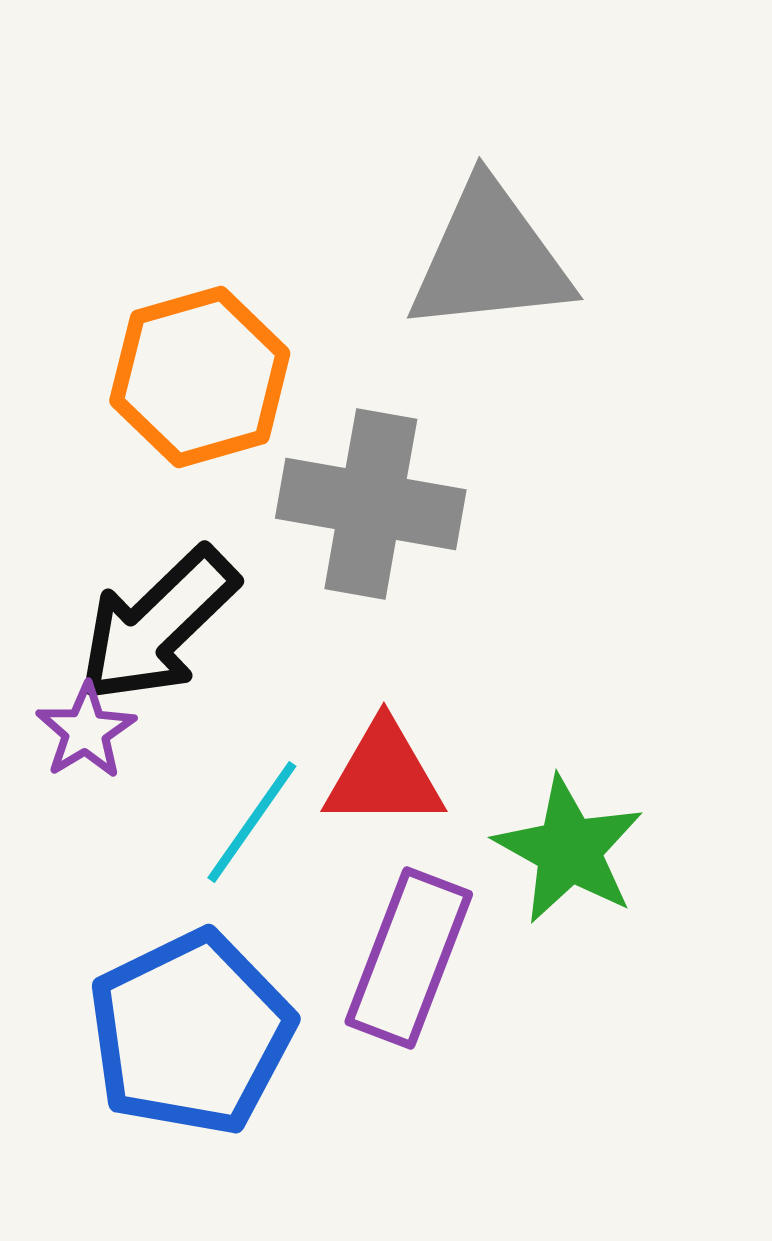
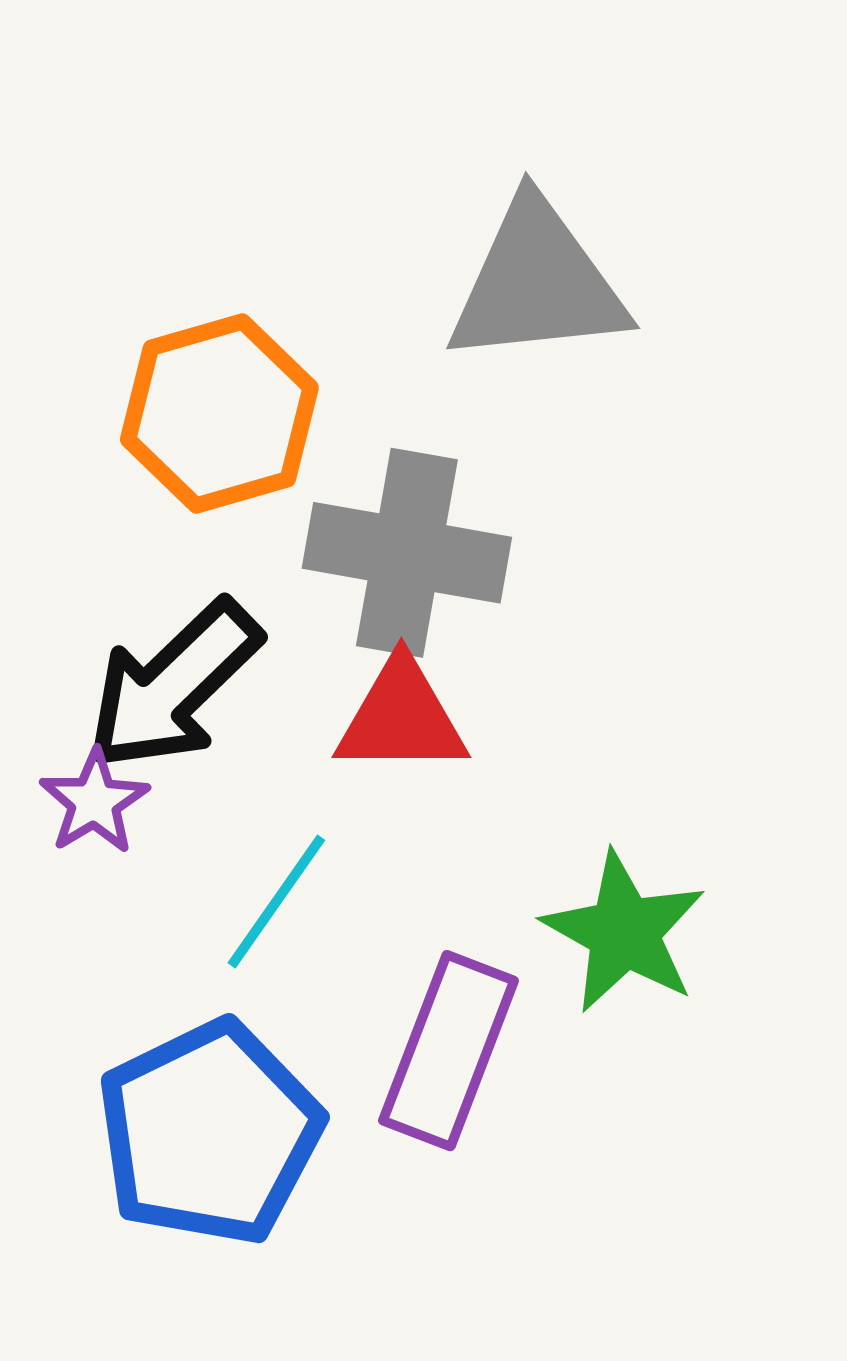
red triangle: (384, 775) -> (401, 717), moved

